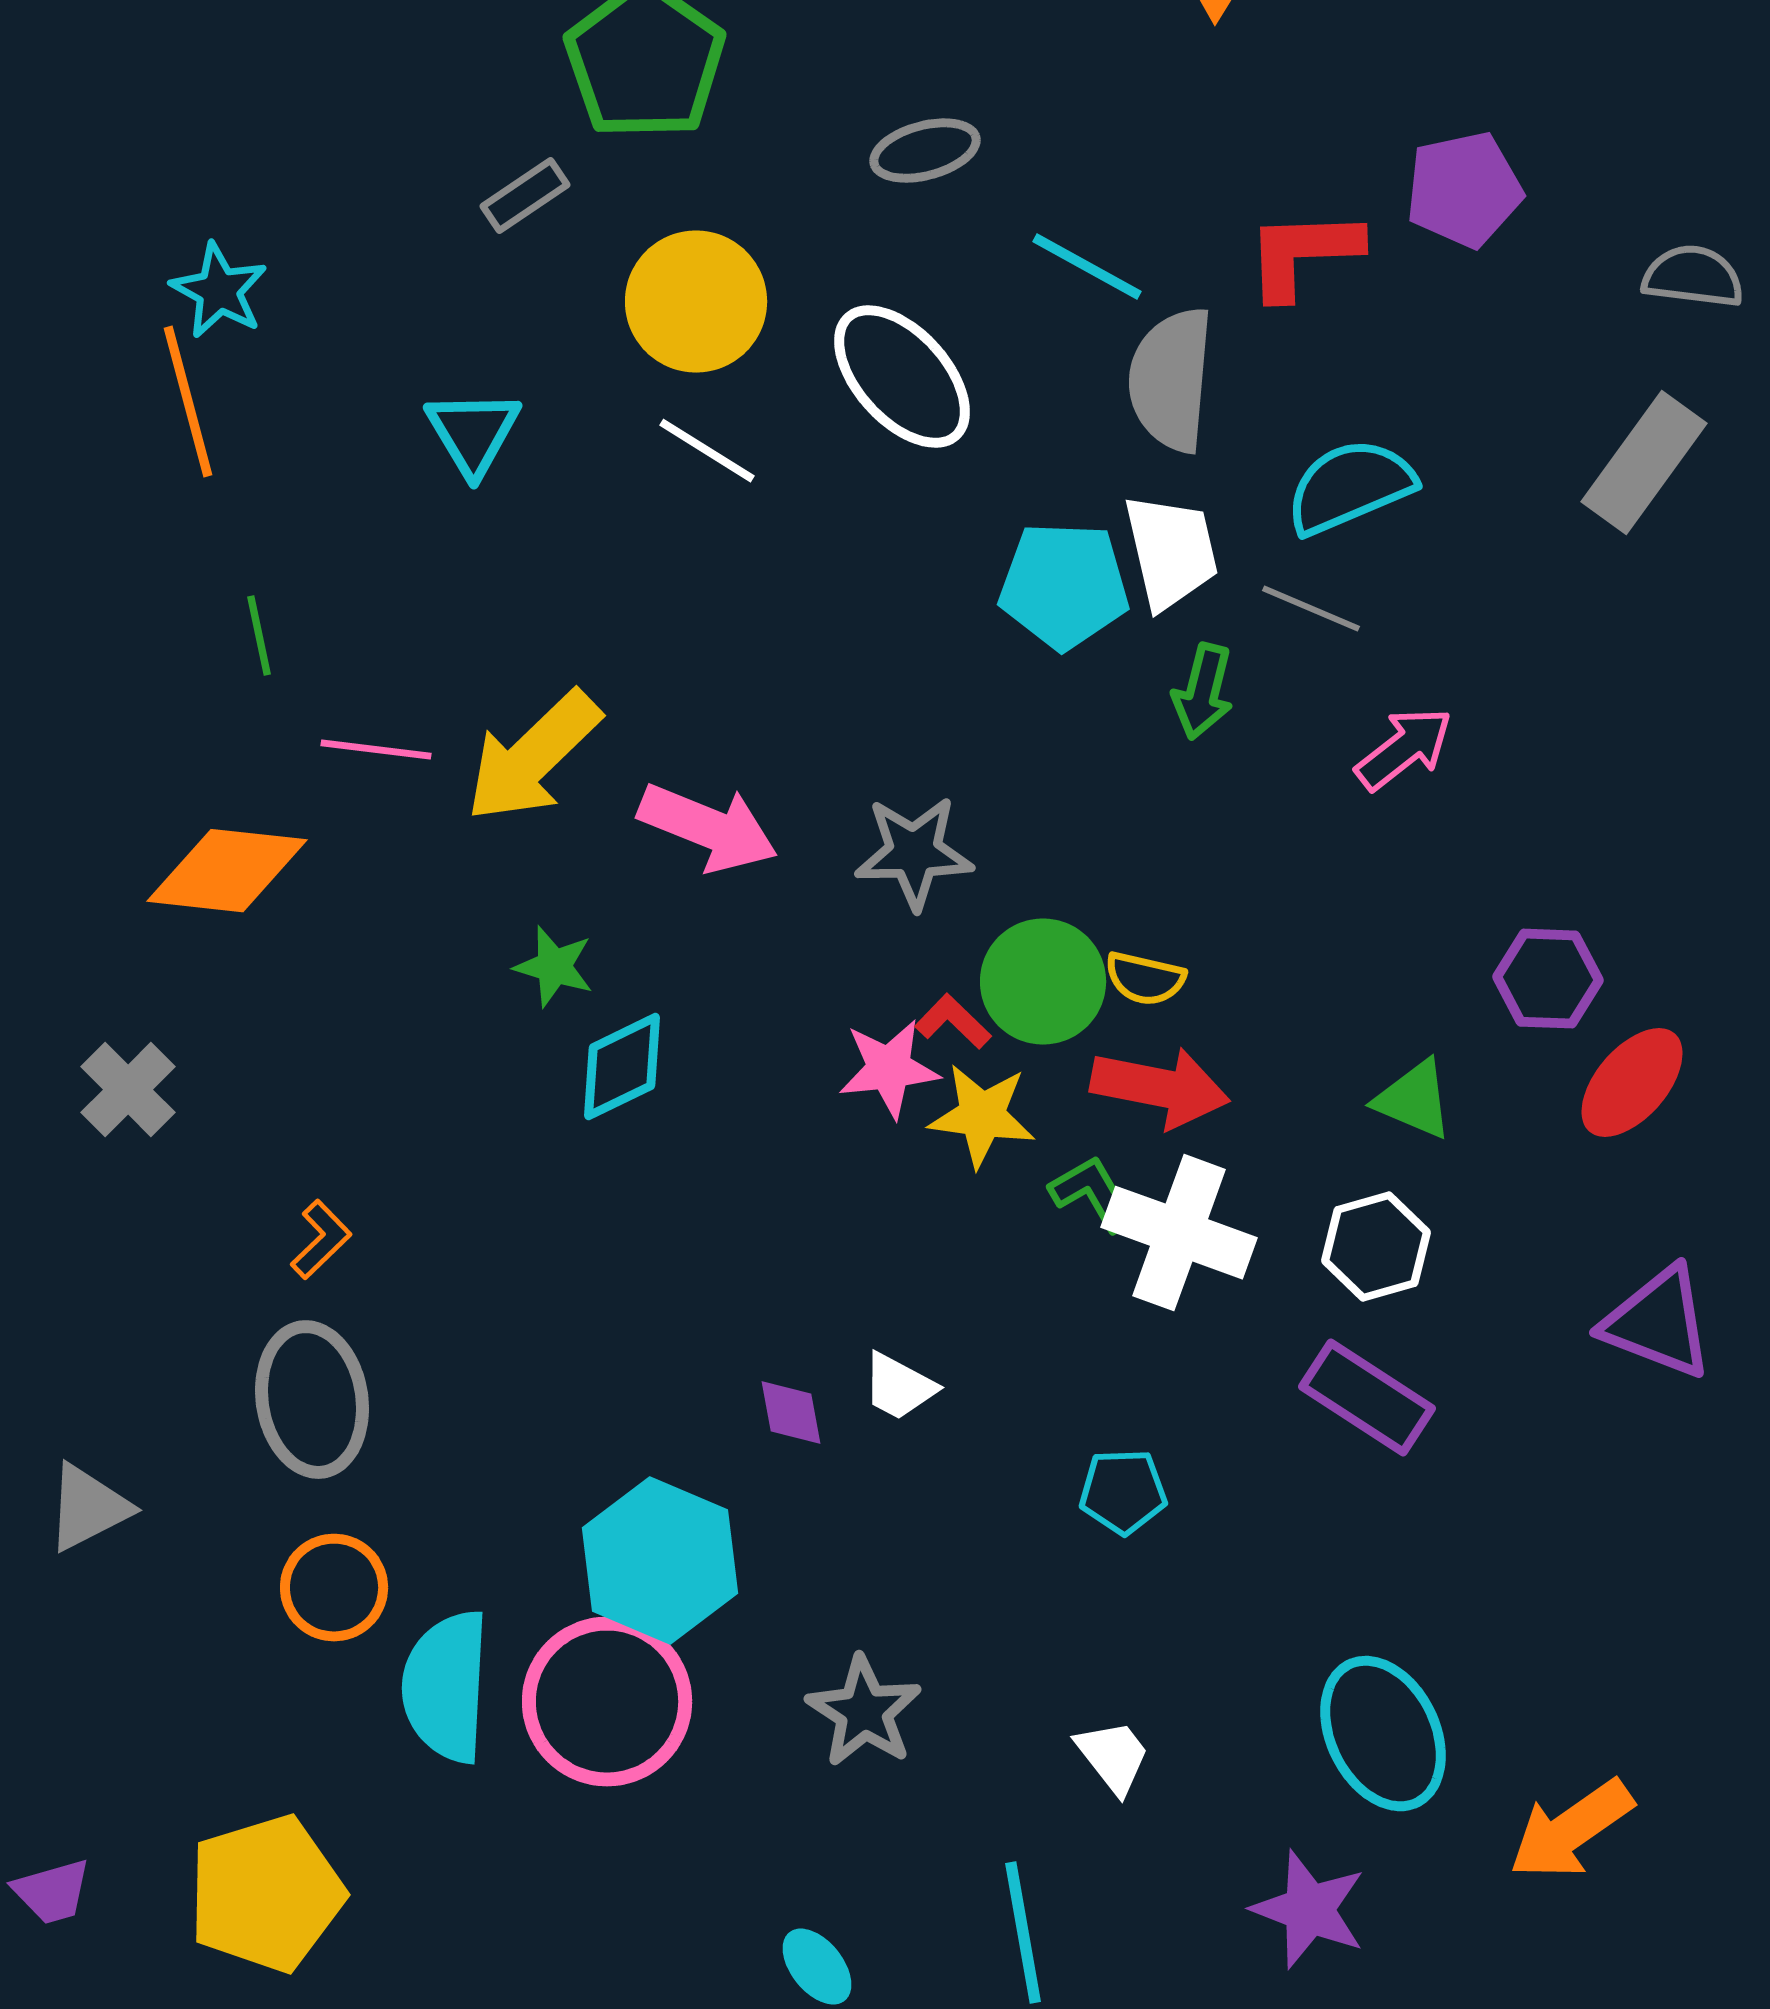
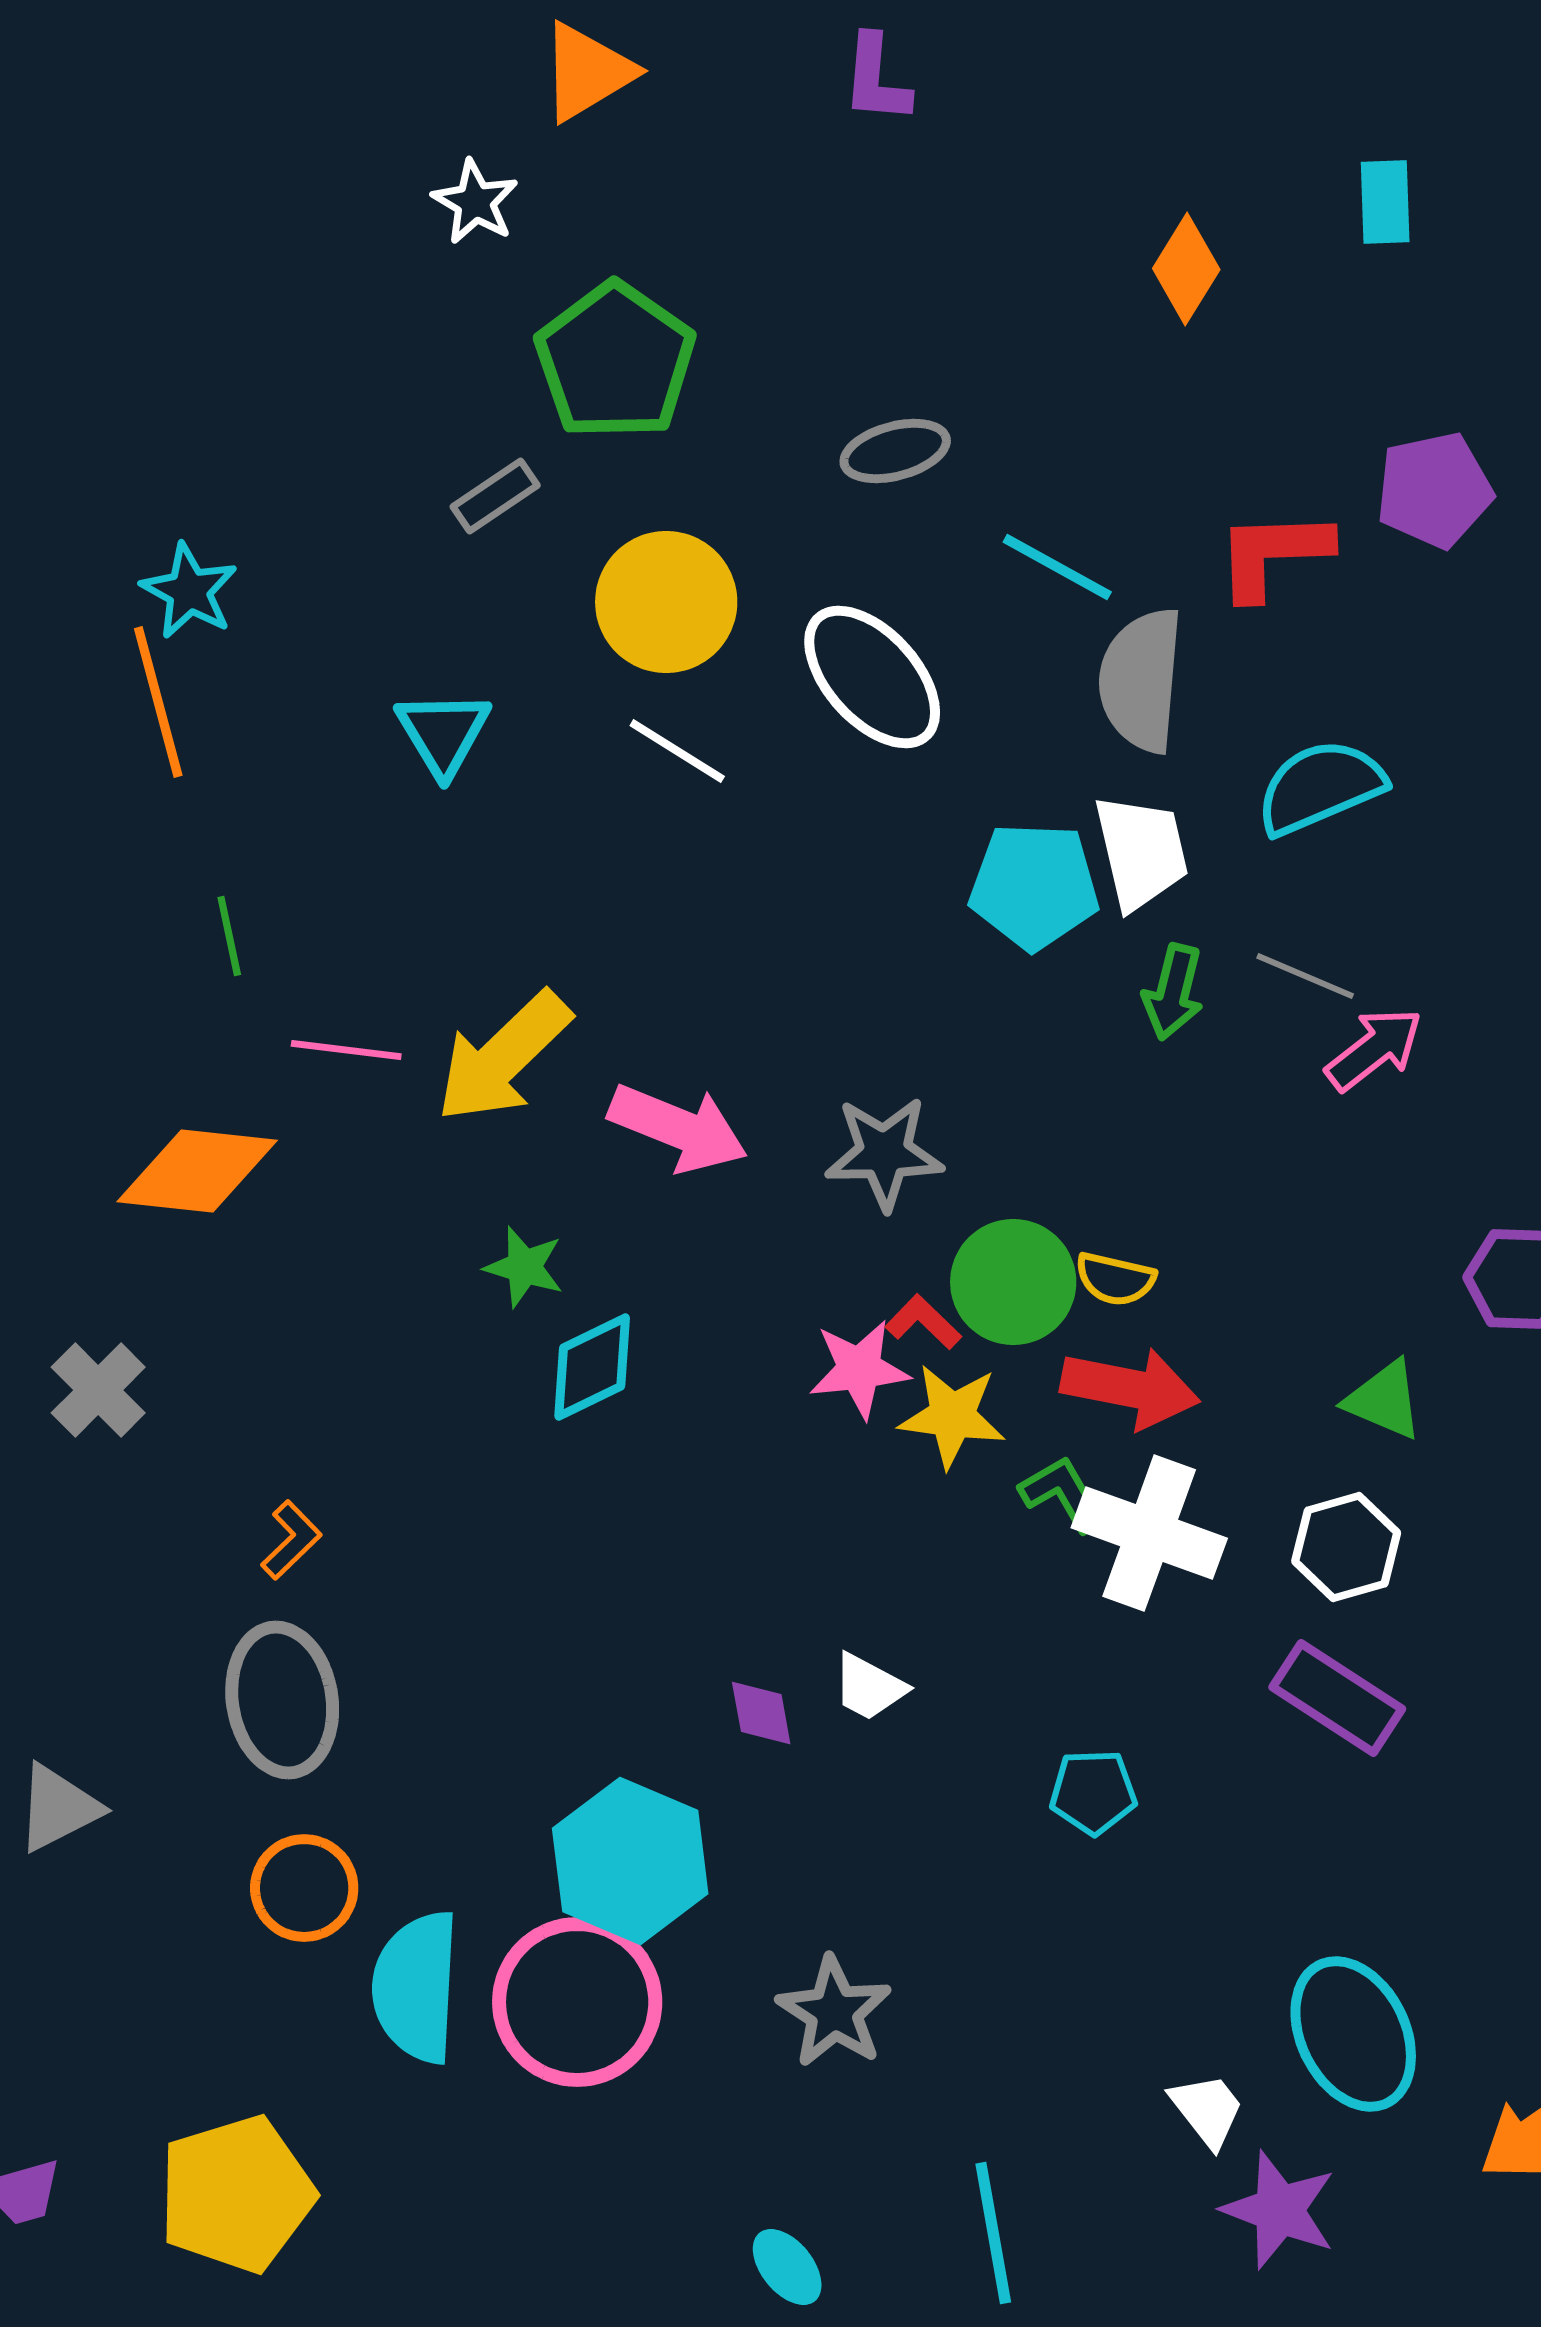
gray line: (1311, 609) -> (1305, 976), moved
white trapezoid: (1113, 1757) -> (1207, 2110), moved

